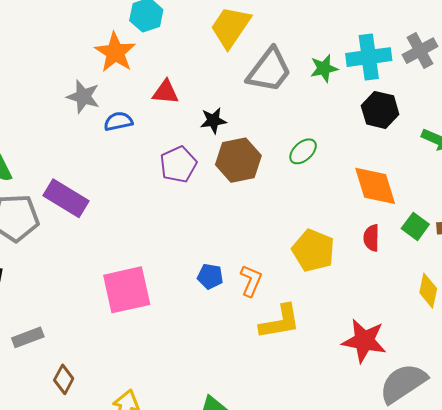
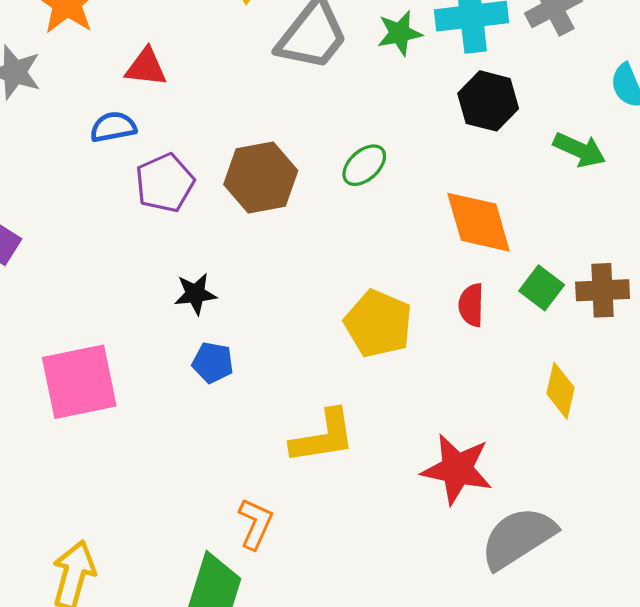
blue semicircle: (118, 121) -> (113, 127), moved
black star: (213, 121) -> (195, 294), moved
orange L-shape: (251, 281) -> (255, 524), moved

